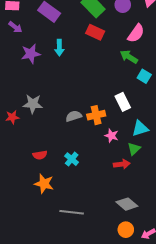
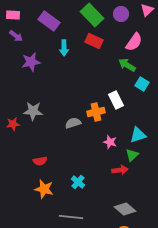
cyan arrow: (59, 48) -> (64, 48), moved
white rectangle: (123, 102) -> (116, 100), moved
orange cross: (96, 115) -> (96, 112), moved
cyan cross: (72, 159) -> (78, 182), moved

